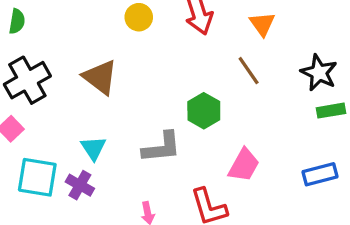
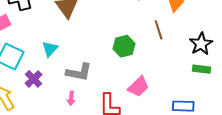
gray L-shape: (162, 147) -> (79, 72), moved
purple cross: (80, 185) -> (34, 79), moved

